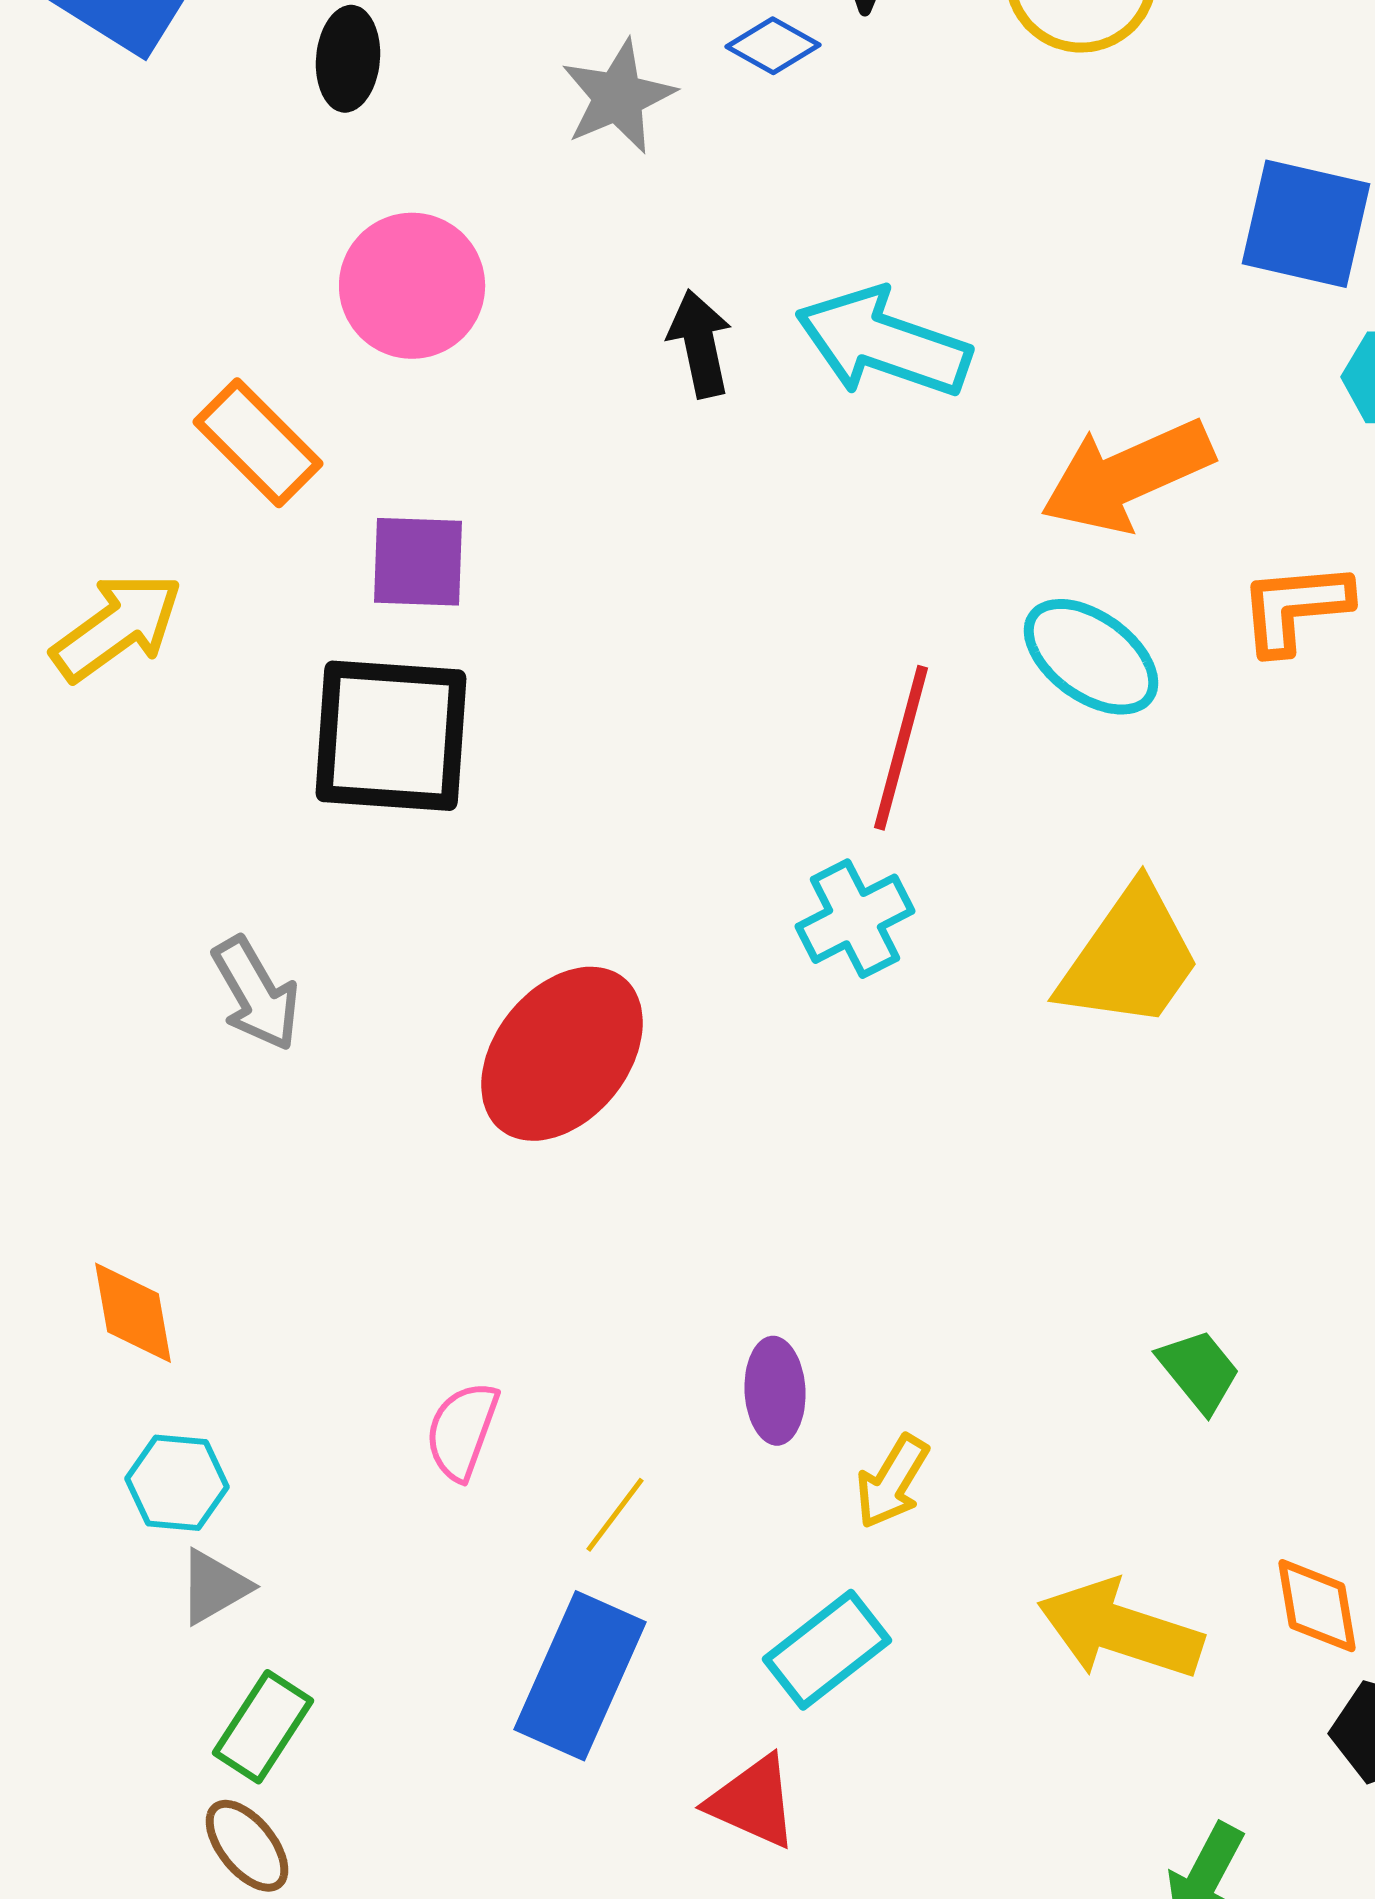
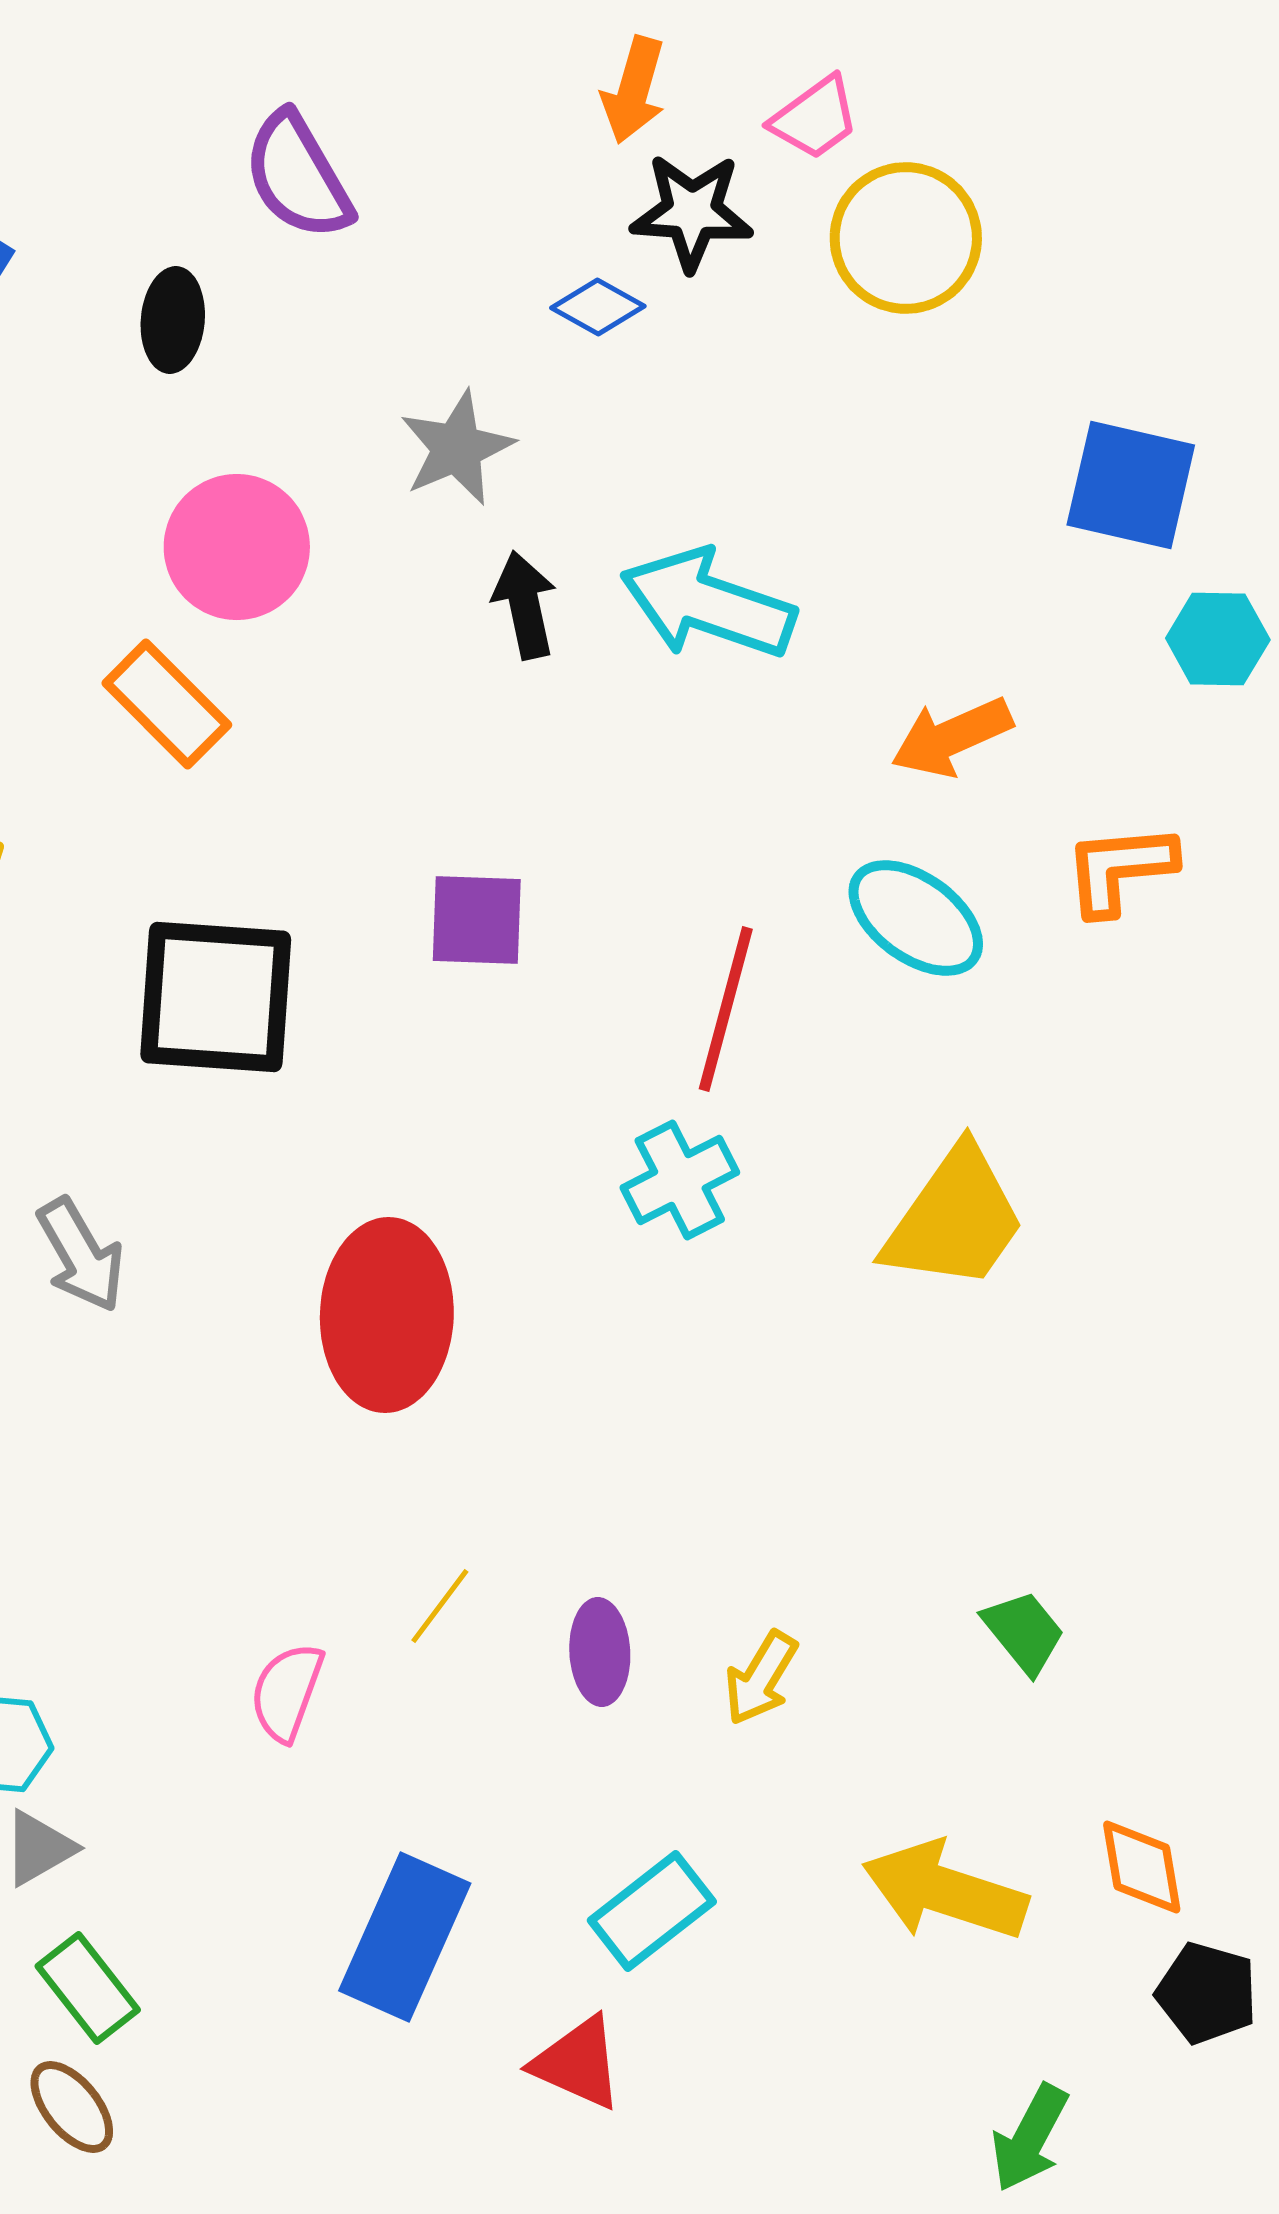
gray star: (618, 97) -> (457, 448), moved
orange rectangle: (258, 443) -> (167, 704), moved
orange arrow: (1127, 476) -> (952, 737), size x0.7
purple square: (418, 562) -> (477, 920), moved
red ellipse: (562, 1054) -> (387, 1315), turned -37
yellow arrow: (892, 1482) -> (761, 1678), moved
yellow line: (615, 1515) -> (440, 1606), moved
green rectangle: (263, 1727) -> (88, 1988), turned -71

